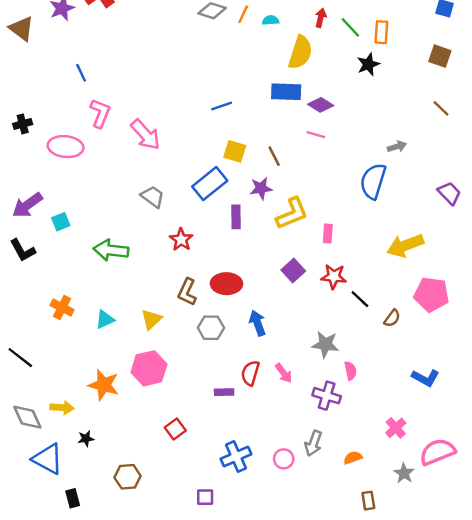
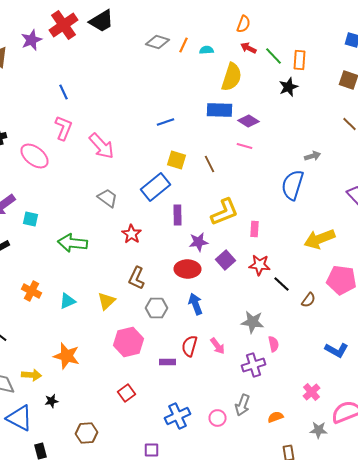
red arrow: (321, 18) -> (248, 48), turned -77
blue line: (81, 73) -> (64, 92), moved
pink ellipse: (66, 147) -> (34, 156), turned 32
purple star: (261, 188) -> (198, 242), moved
cyan square: (61, 222) -> (30, 219), turned 35
red ellipse: (226, 284) -> (188, 269), moved
pink hexagon: (149, 368) -> (128, 342), moved
purple cross: (327, 396) -> (254, 365), turned -35
gray star: (404, 473) -> (318, 430), turned -30

